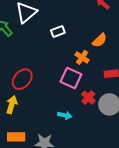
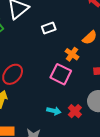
red cross: (88, 98) -> (75, 111), moved

